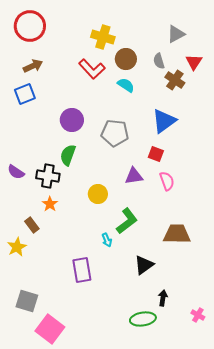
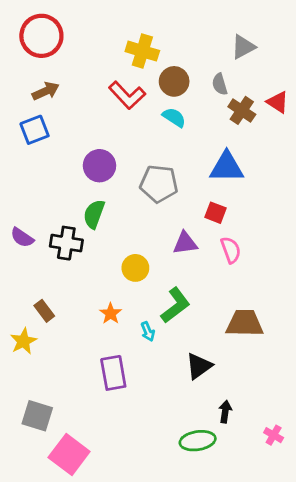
red triangle: (194, 62) -> (278, 102), moved, turned -30
blue triangle: (164, 121) -> (227, 167), turned 36
orange star: (50, 204) -> (111, 314), moved

